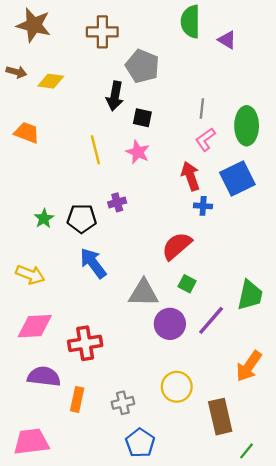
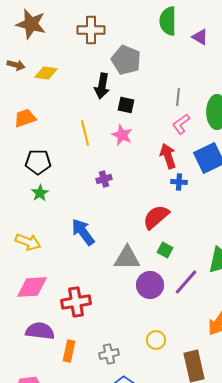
orange trapezoid: (27, 133) -> (25, 118), turned -40
black pentagon: (82, 218) -> (38, 162), moved
yellow circle: (177, 387) -> (156, 340), size x0.7

